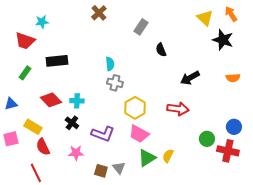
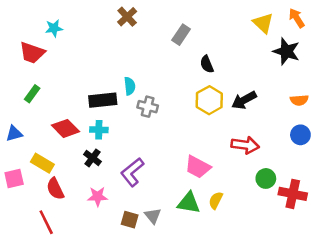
black rectangle: (57, 61) -> (103, 100), moved
cyan semicircle: (110, 64) -> (130, 86), moved
yellow hexagon: (135, 108) -> (209, 100), moved
red arrow: (178, 109) -> (245, 145), moved
blue circle: (234, 127) -> (300, 135), moved
purple L-shape: (103, 134) -> (132, 172), turned 120
pink trapezoid: (139, 134) -> (198, 167), moved
green triangle: (147, 158) -> (189, 203), turned 42

